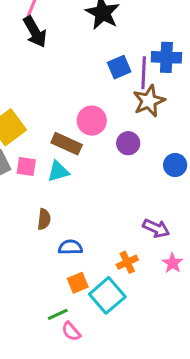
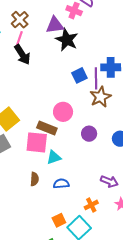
purple circle: (128, 143) -> (89, 134), moved
pink square: (26, 166) -> (37, 142), moved, size x1.6
cyan triangle: (58, 171) -> (54, 157), moved
blue semicircle: (70, 247) -> (61, 184), moved

